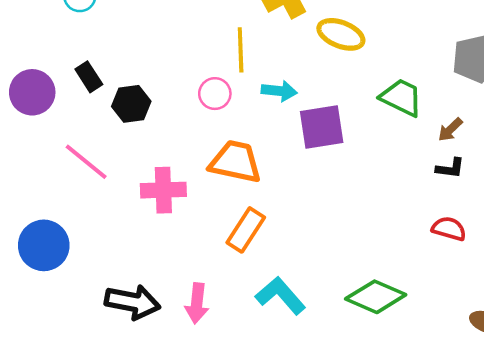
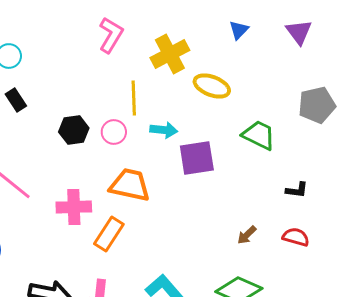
black rectangle: (89, 77) -> (16, 100), moved
black hexagon: (131, 104) -> (74, 130), moved
brown arrow: (450, 130) -> (247, 235), moved
orange rectangle: (246, 230) -> (109, 234), moved

